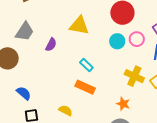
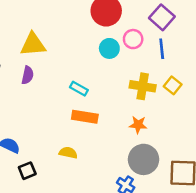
yellow triangle: (79, 26) -> (33, 44), moved

